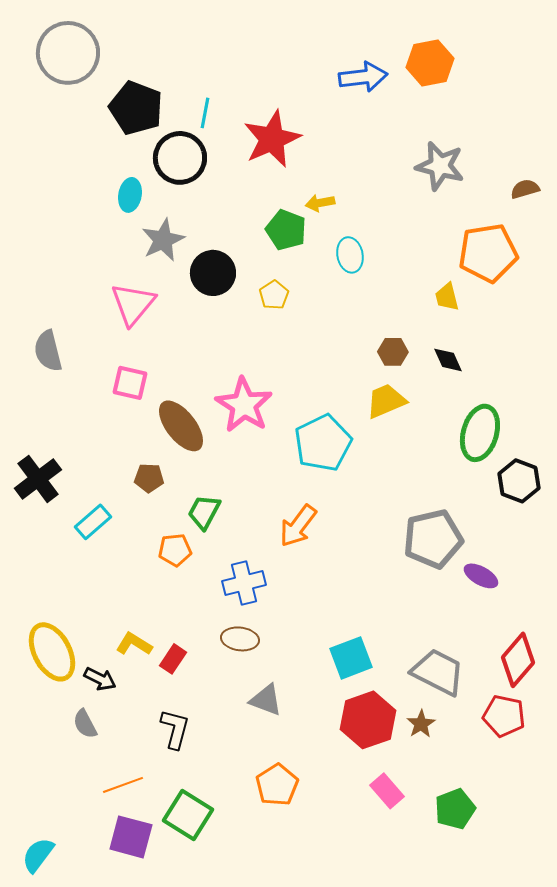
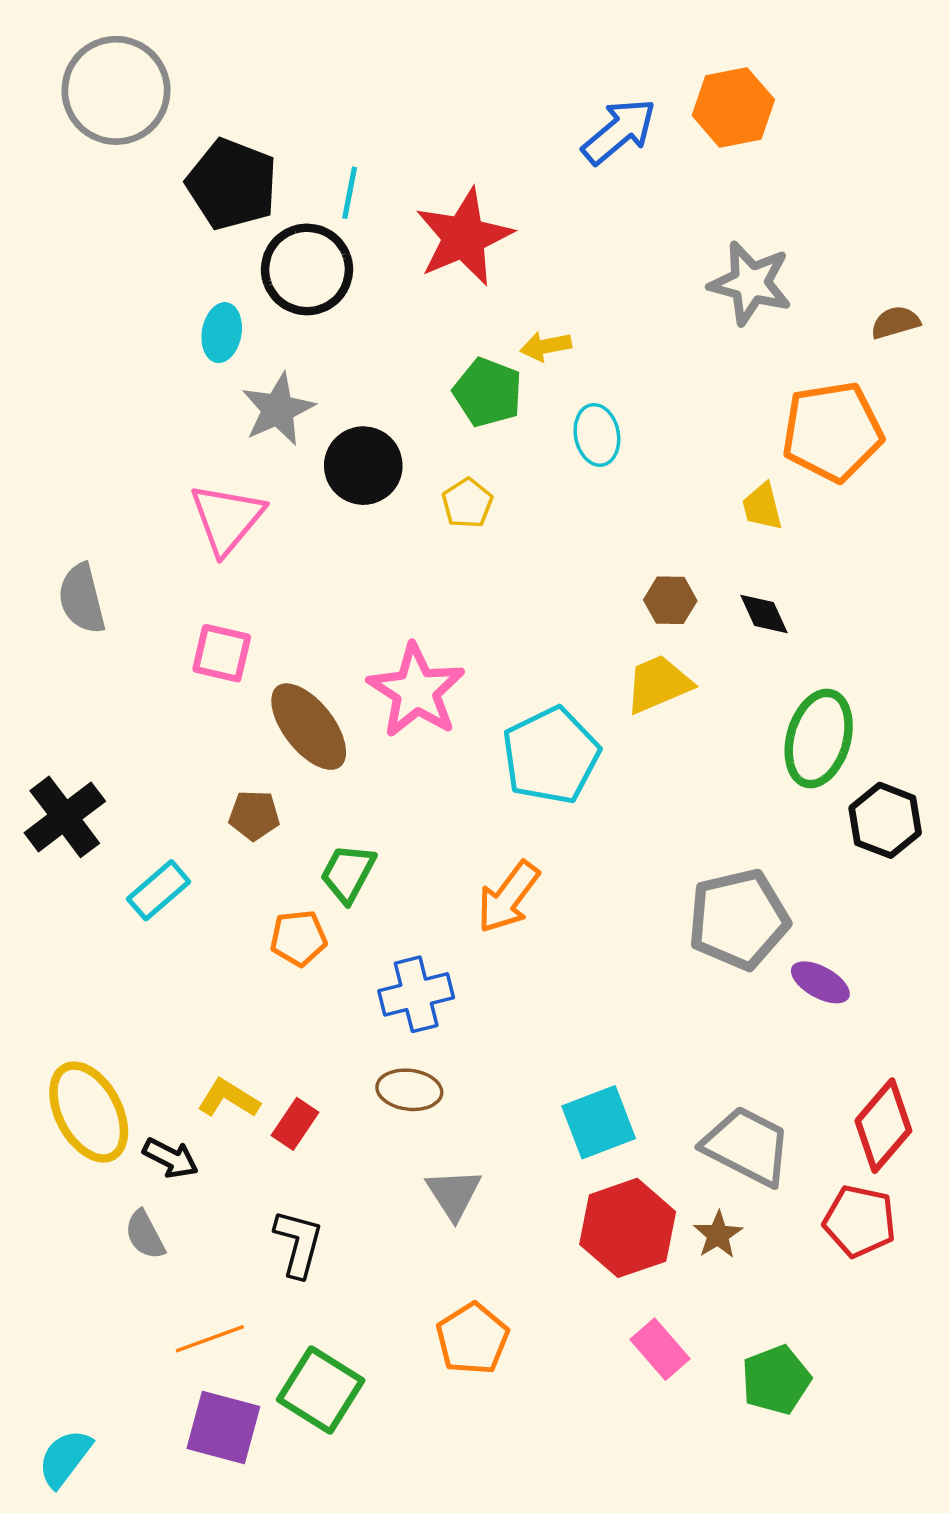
blue arrow: (363, 77) -> (619, 131), turned -33
gray triangle: (266, 700) -> (454, 1194), turned 36

